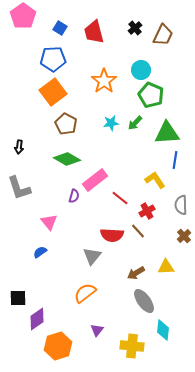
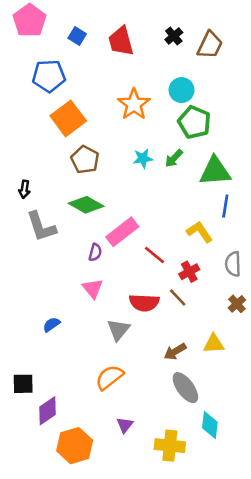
blue pentagon: (53, 59) -> (49, 76), moved
gray L-shape: (19, 188) -> (41, 227), moved
pink triangle: (49, 222) -> (93, 288), moved

